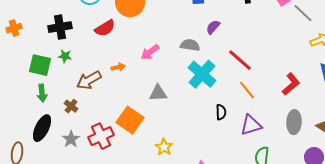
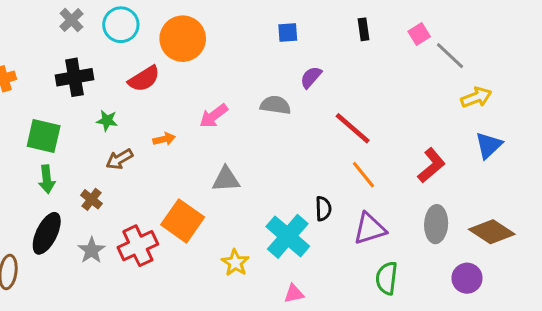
green star: (65, 56) -> (107, 121), moved
cyan cross: (202, 74) -> (288, 236), moved
brown arrow: (89, 80) -> (119, 159), size x0.7

